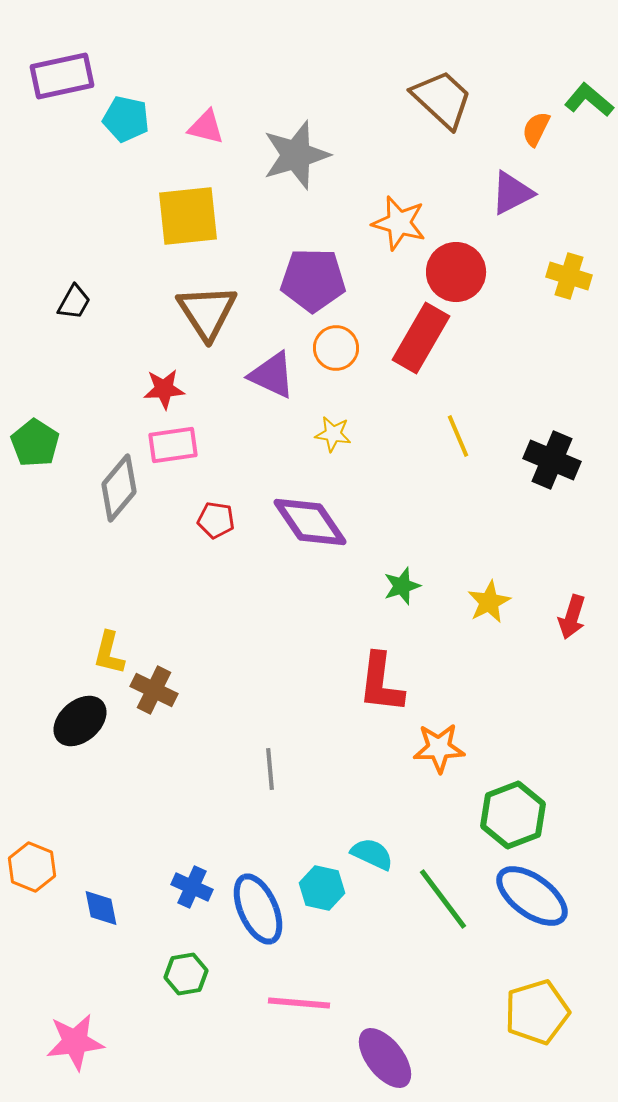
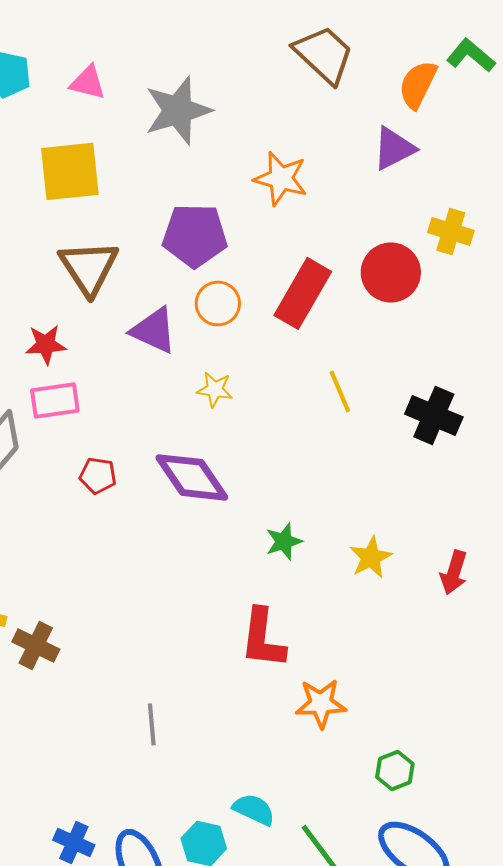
orange semicircle: (536, 129) -> (418, 84), size x1.4
red circle: (456, 272) -> (391, 272), moved
green hexagon: (513, 815) -> (395, 770), size x0.6

